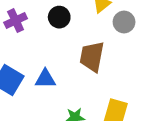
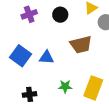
brown trapezoid: (92, 57) -> (81, 45), turned -120

